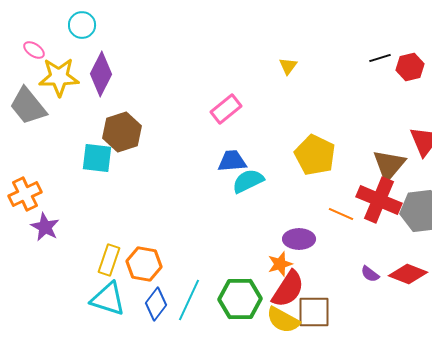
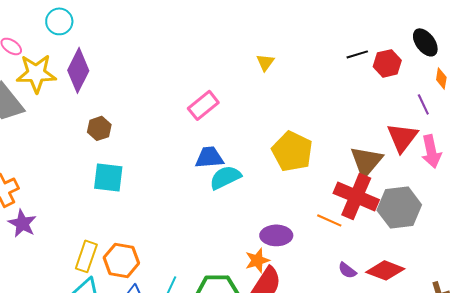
brown hexagon: (122, 132) -> (99, 128), size x0.6
cyan square: (97, 158) -> (108, 177), moved
orange line: (341, 214) -> (329, 220), moved

